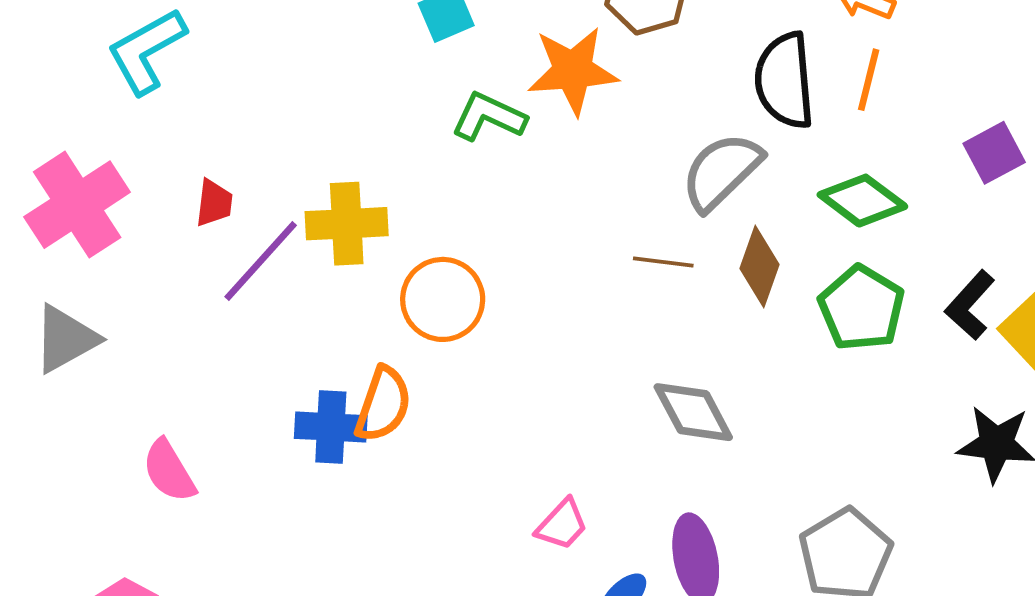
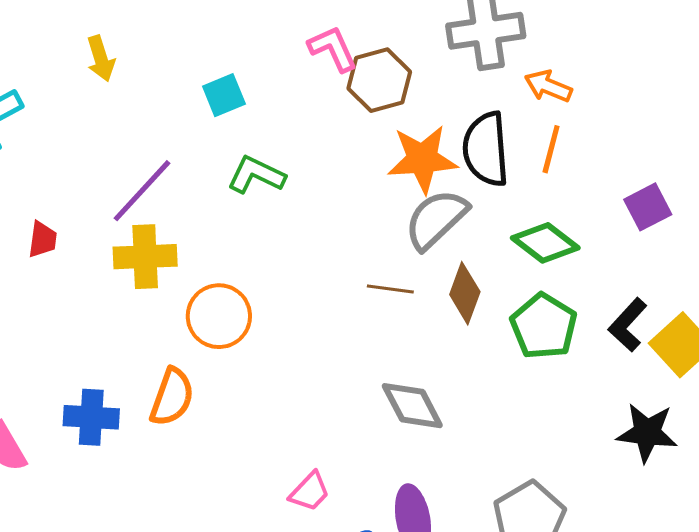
orange star: (573, 71) -> (422, 159), moved
purple line: (261, 261) -> (142, 191), moved
blue cross: (331, 427) -> (91, 417), moved

